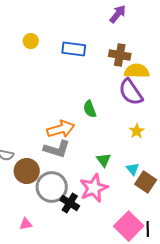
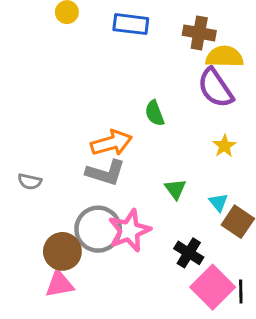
brown circle: (27, 171) -> (62, 251), moved
pink star: (94, 188) -> (129, 231), moved
black cross: (70, 203) -> (189, 253), moved
pink triangle: (26, 224) -> (59, 284), size x1.5

